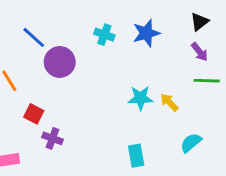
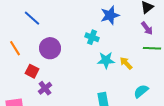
cyan cross: (104, 35) -> (92, 37), moved
purple circle: (60, 62) -> (50, 48), moved
purple cross: (52, 138) -> (45, 88), turned 32

